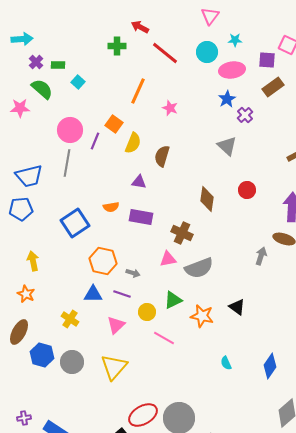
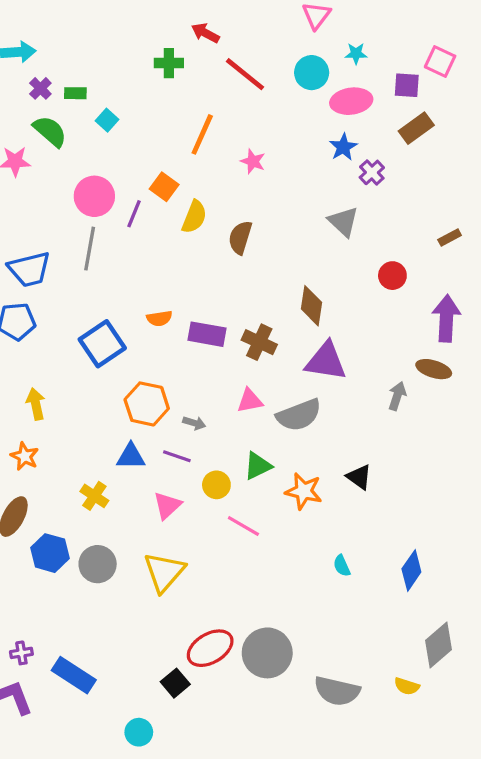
purple triangle: (139, 182) -> (326, 361), moved, size x1.8
red circle: (247, 190) -> (392, 276), moved
brown cross: (182, 233) -> (259, 342), moved

